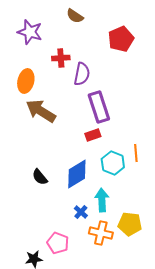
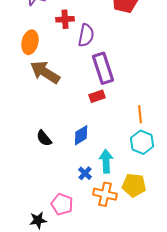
cyan hexagon: (113, 163) -> (142, 142), moved
blue diamond: (77, 174) -> (81, 135), size x0.7

